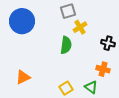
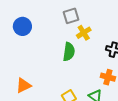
blue circle: (22, 21) -> (22, 26), size x0.7

